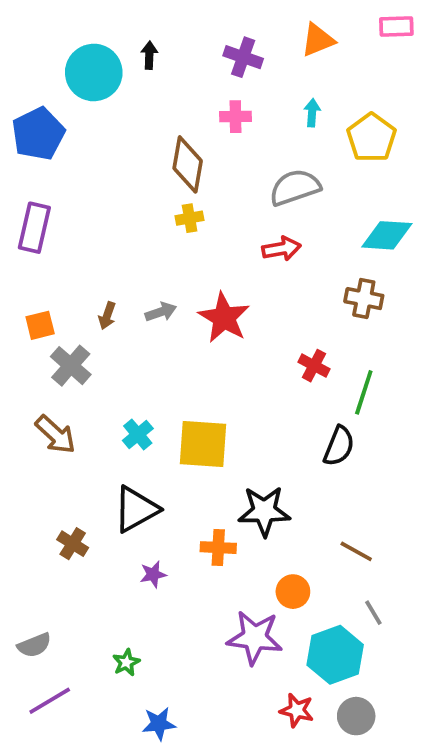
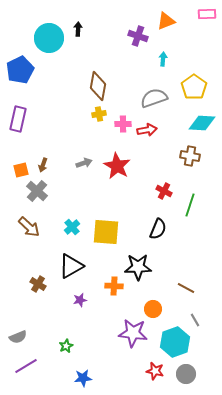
purple cross: (243, 57) -> (138, 36), moved
pink cross: (235, 117) -> (123, 124), moved
yellow pentagon: (371, 138) -> (194, 87), moved
brown arrow: (107, 316) -> (43, 165), moved
black semicircle: (339, 446) -> (158, 229), moved

